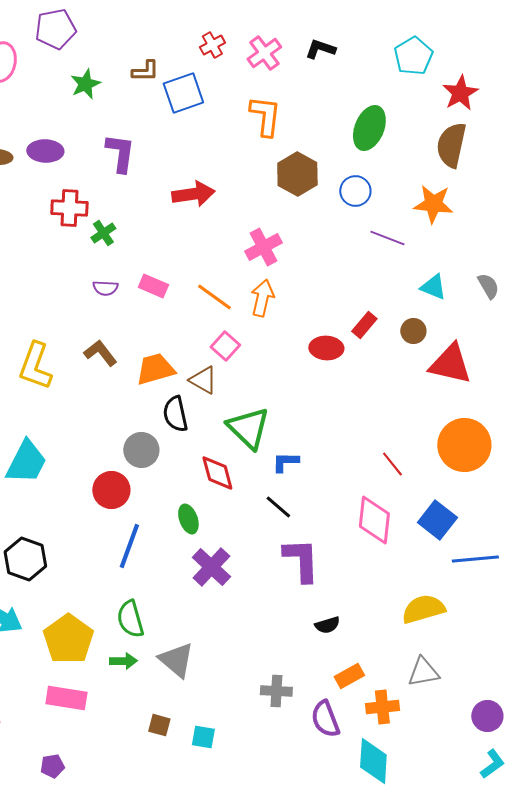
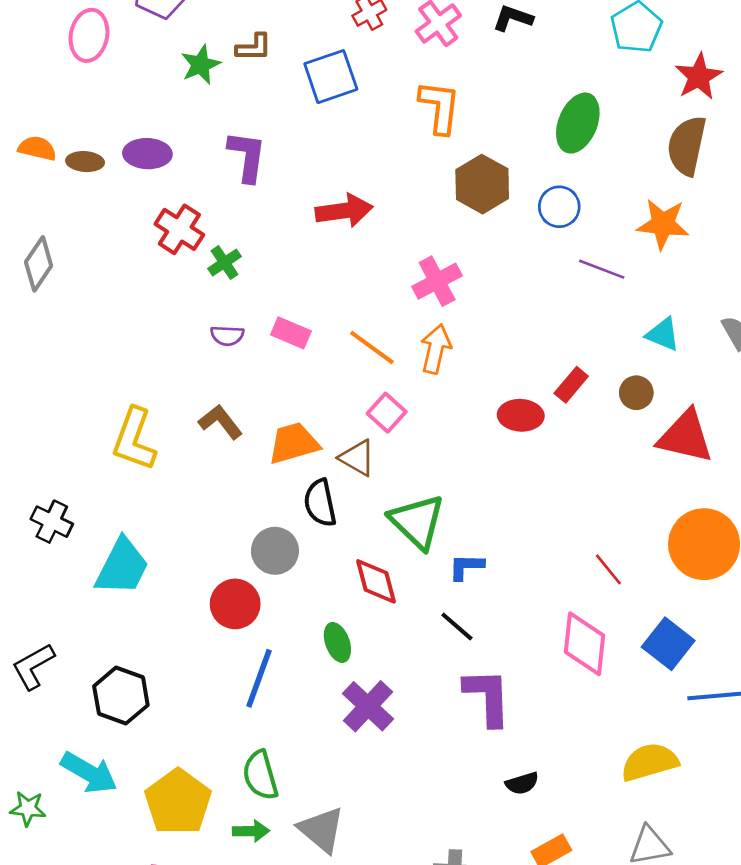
brown L-shape: (145, 71) -> (254, 47), moved
red cross: (69, 208) -> (179, 229), turned 30

